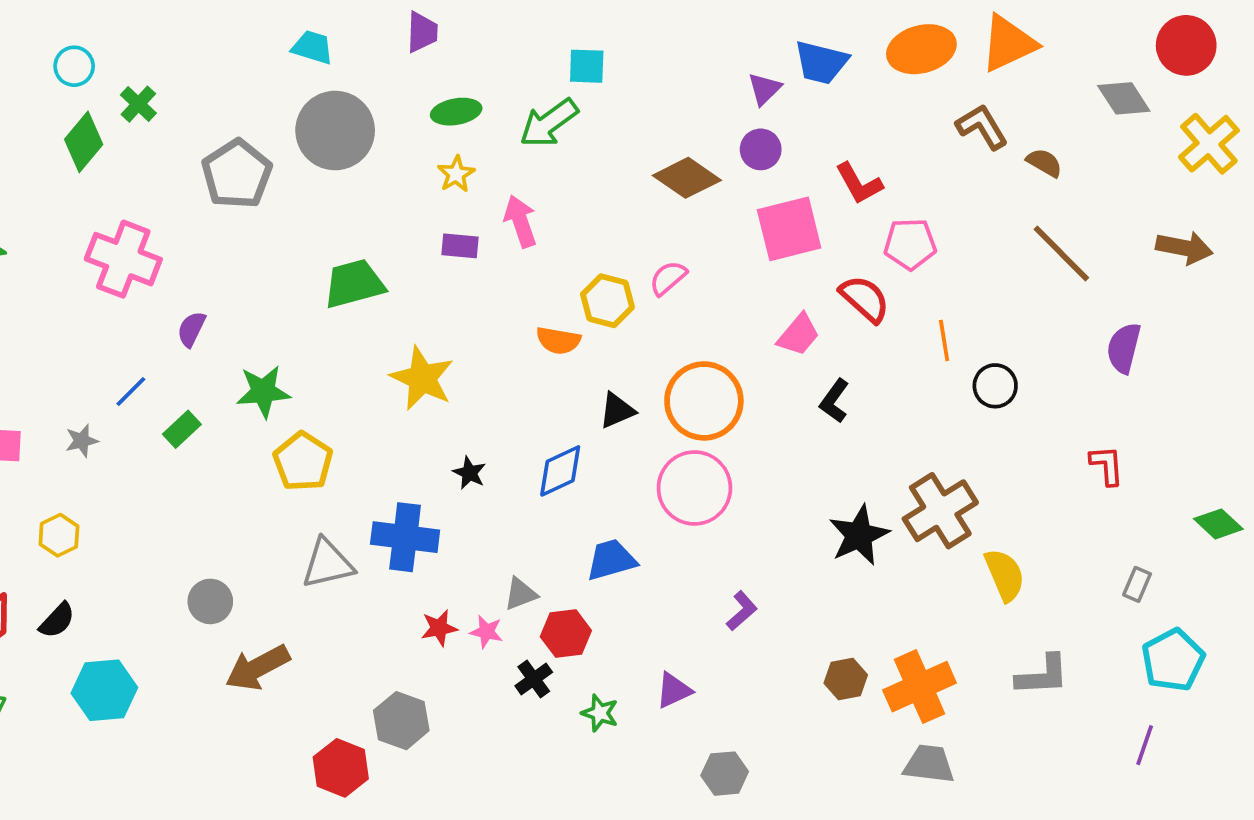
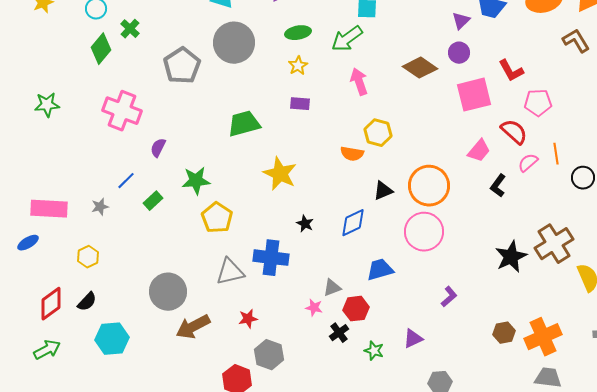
pink arrow: (520, 221) -> (359, 82), moved
pink semicircle: (668, 278) -> (528, 163), moved
gray circle: (210, 601) -> (168, 292), size x1.6
red star: (439, 628) -> (248, 319), moved

